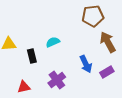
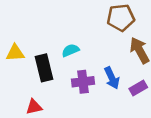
black rectangle: (32, 56) -> (44, 68), size x1.5
purple cross: (57, 80) -> (83, 82), moved, turned 30

